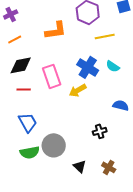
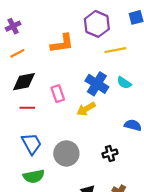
pink rectangle: (52, 76) -> (58, 94), size x0.7
gray circle: (54, 145) -> (66, 153), moved

